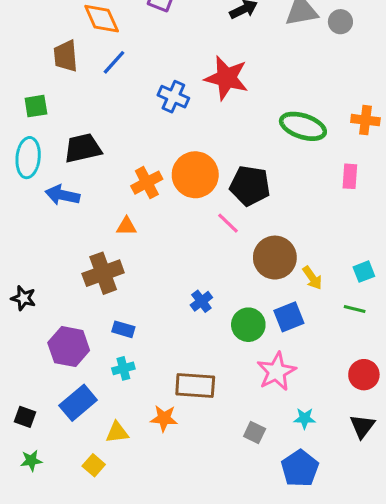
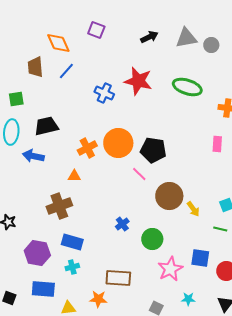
green ellipse: (303, 126) -> (187, 87), moved
blue square: (289, 317) -> (200, 258), moved, turned 30
blue rectangle: (123, 329) -> (72, 242), size x1.5
blue rectangle: (78, 403) -> (43, 289), turned 45

